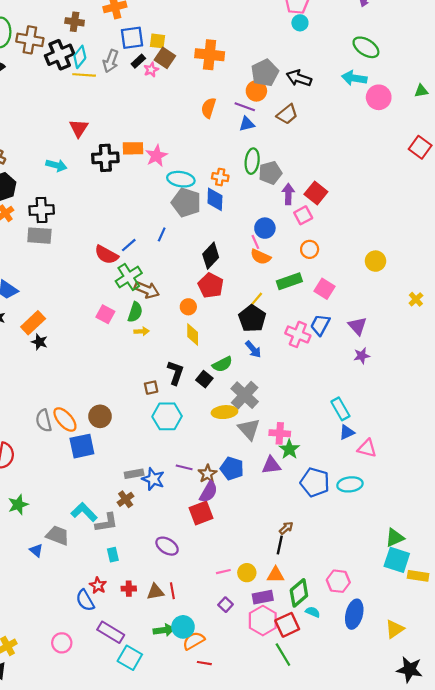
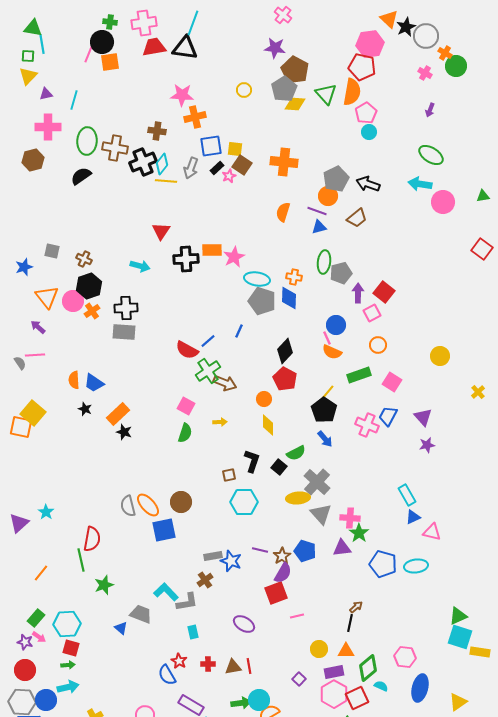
green semicircle: (135, 312) -> (185, 433), moved
pink line: (223, 572) -> (297, 616), moved

